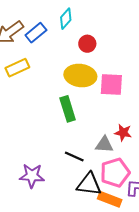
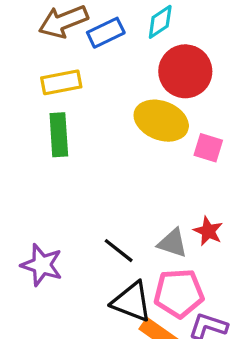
red circle: (87, 44) -> (185, 71), size x1.8
pink square: (111, 85) -> (208, 148), size x0.7
green rectangle: (68, 109) -> (59, 135), moved

